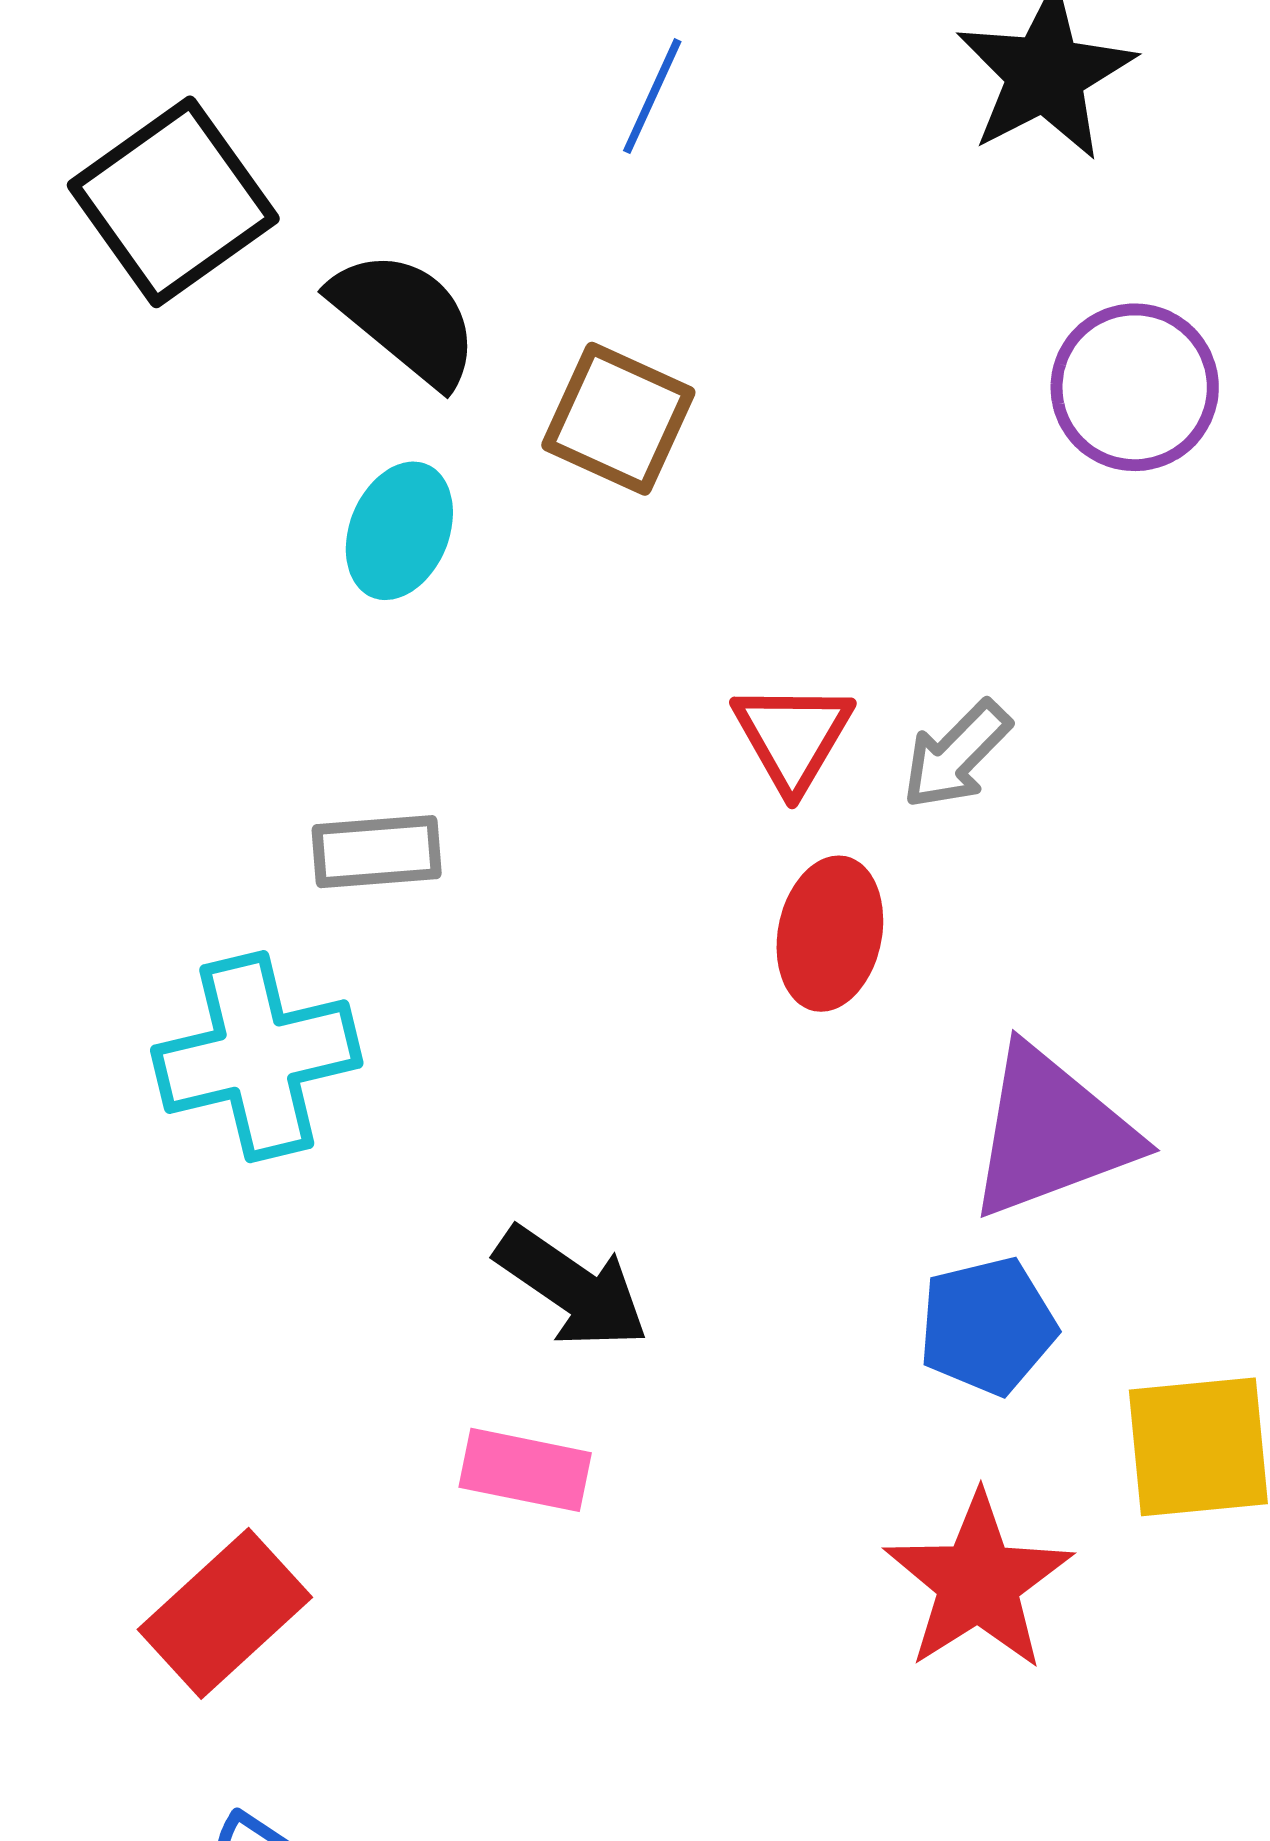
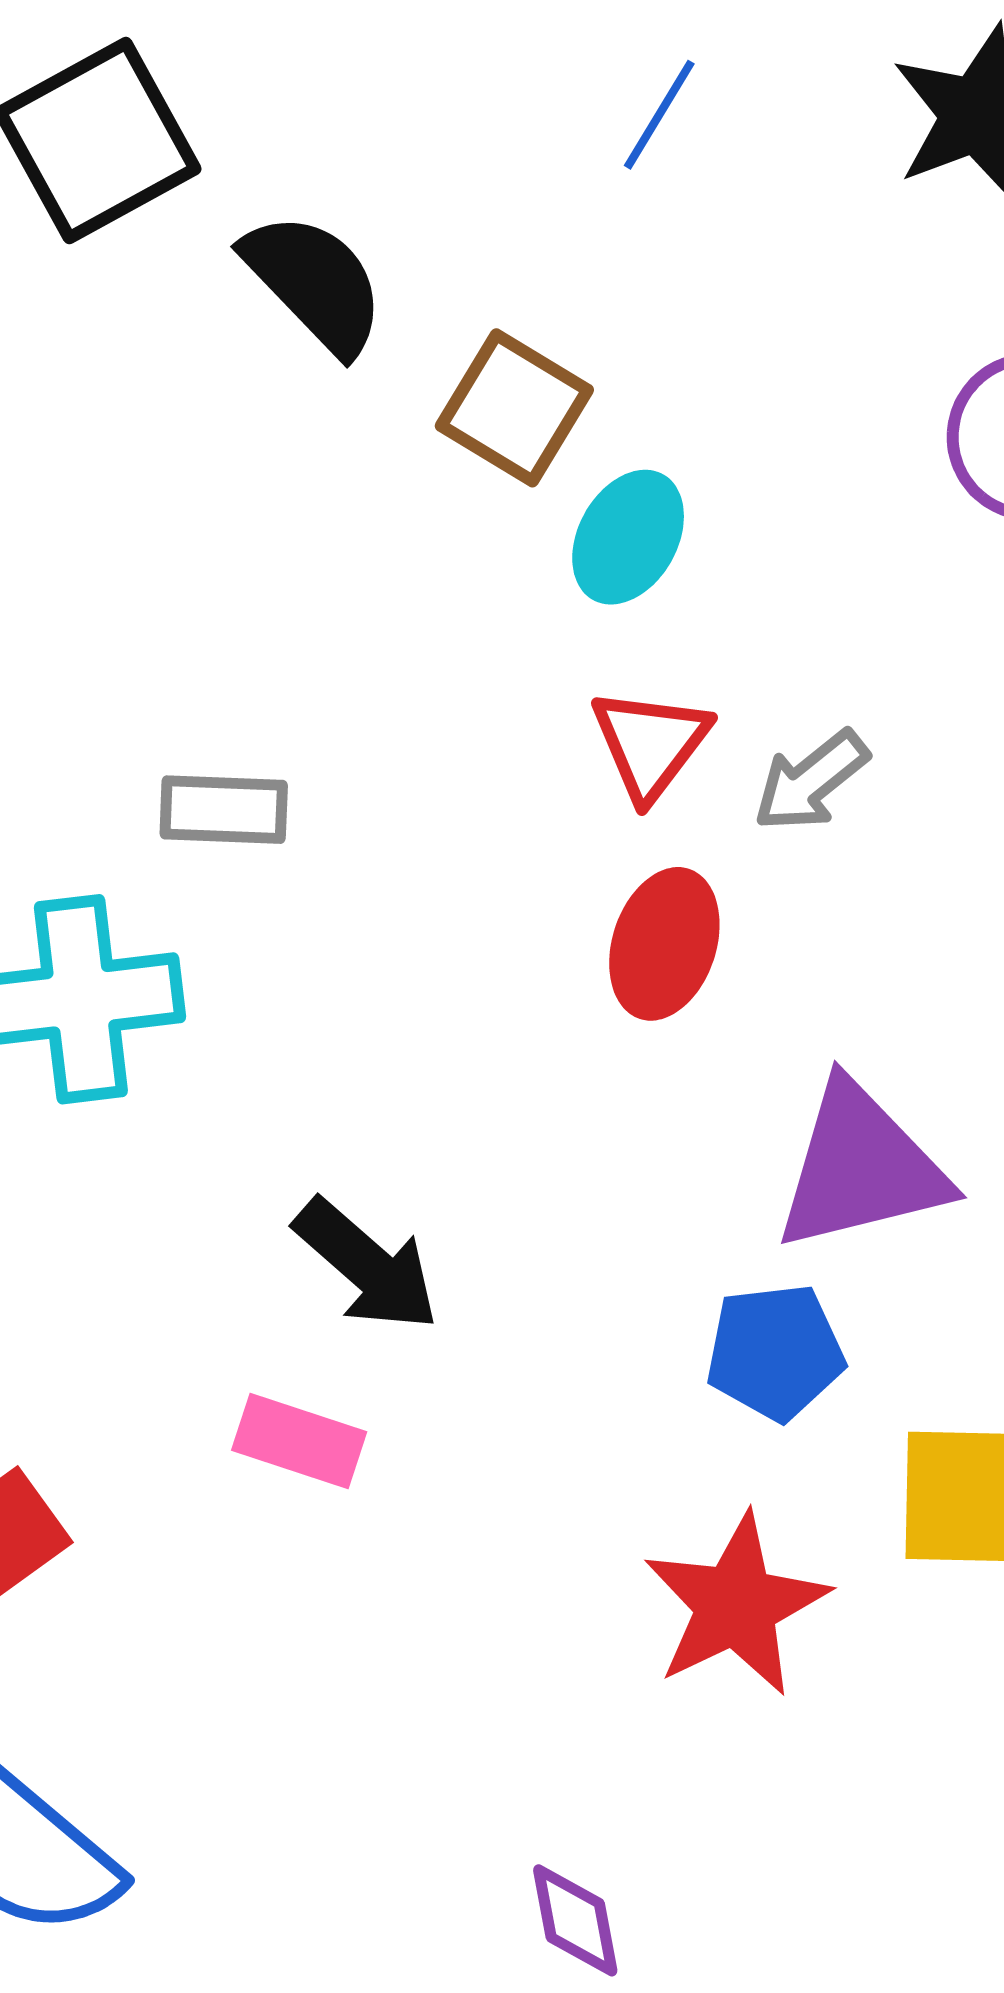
blue line: (652, 96) -> (659, 115), moved
cyan ellipse: (399, 531) -> (628, 537), moved

